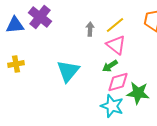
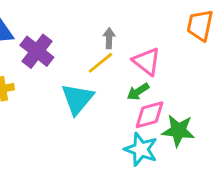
purple cross: (40, 17) -> (37, 51), moved
yellow line: (115, 25) -> (100, 63), moved

